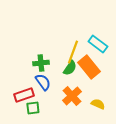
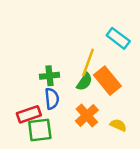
cyan rectangle: (98, 44) -> (118, 38), moved
blue semicircle: (43, 82) -> (52, 99), turned 30
green square: (33, 108) -> (40, 130), size x1.5

